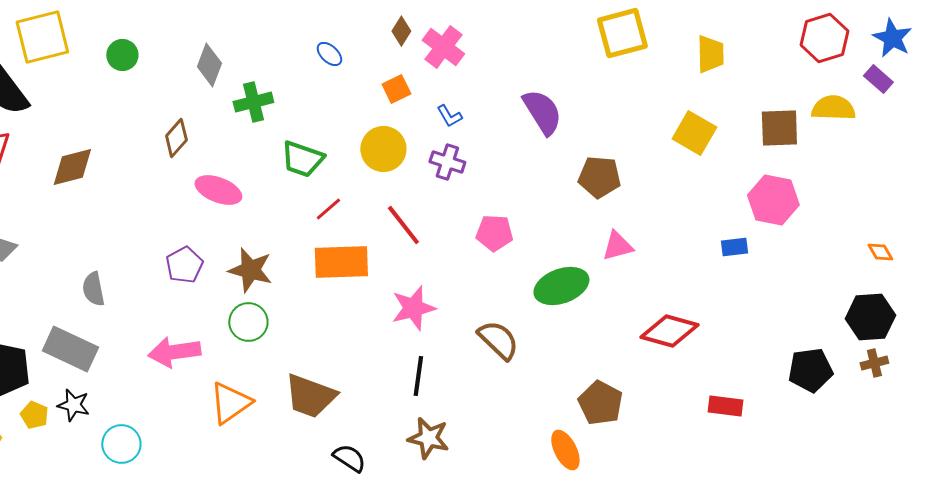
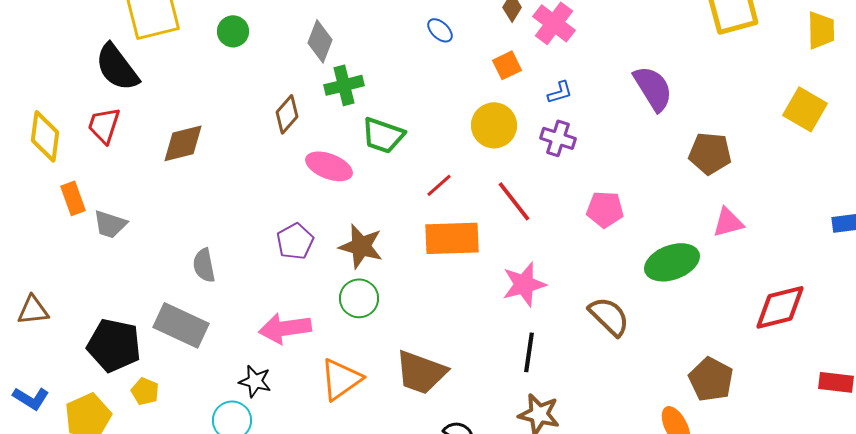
green cross: (253, 102) -> (344, 85), moved
blue L-shape: (449, 116) -> (560, 92), turned -76
green trapezoid: (302, 159) -> (383, 135), moved
red diamond: (669, 331) -> (780, 307), turned -30
black star: (73, 405) -> (255, 381), moved

